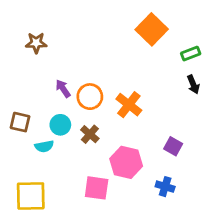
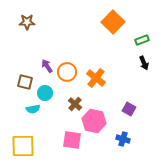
brown star: (36, 43) -> (27, 22), moved
brown square: (20, 122) -> (25, 82), moved
brown cross: (90, 134) -> (75, 104), moved

